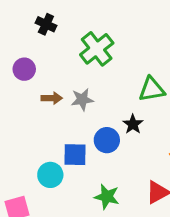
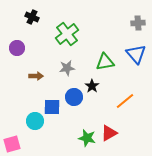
brown arrow: (52, 98) -> (36, 76), moved
gray star: (82, 100) -> (67, 68), moved
green star: (107, 197) -> (87, 138), moved

